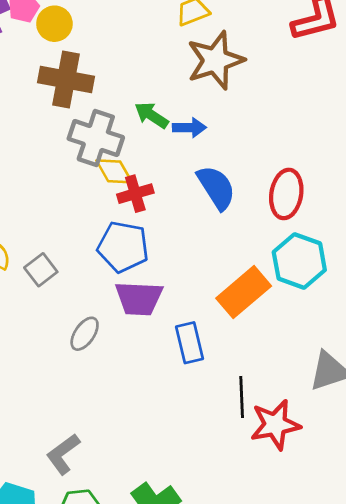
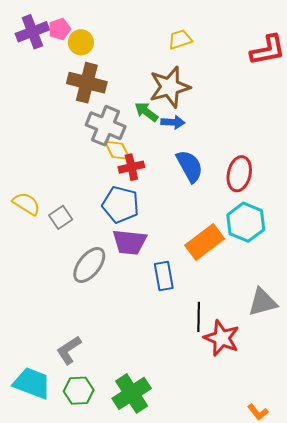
brown star: (215, 60) -> (170, 87), moved
gray ellipse: (85, 334) -> (89, 265), size x1.5
red star: (275, 425) -> (222, 338), turned 30

